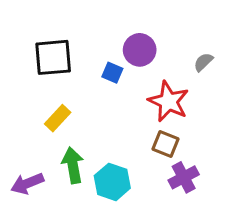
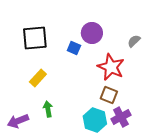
green arrow: (73, 165) -> (48, 109), size x0.7
cyan hexagon: (112, 182) -> (95, 120), moved

